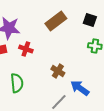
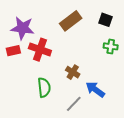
red cross: (26, 49) -> (40, 50), size x1.5
green semicircle: (17, 83) -> (44, 87), moved

